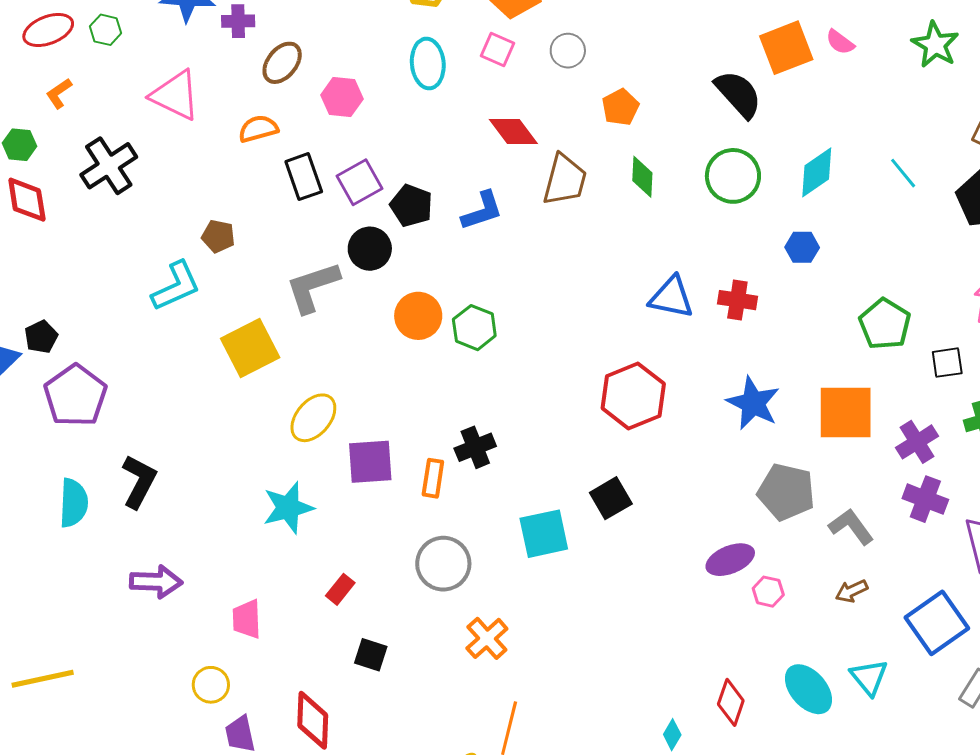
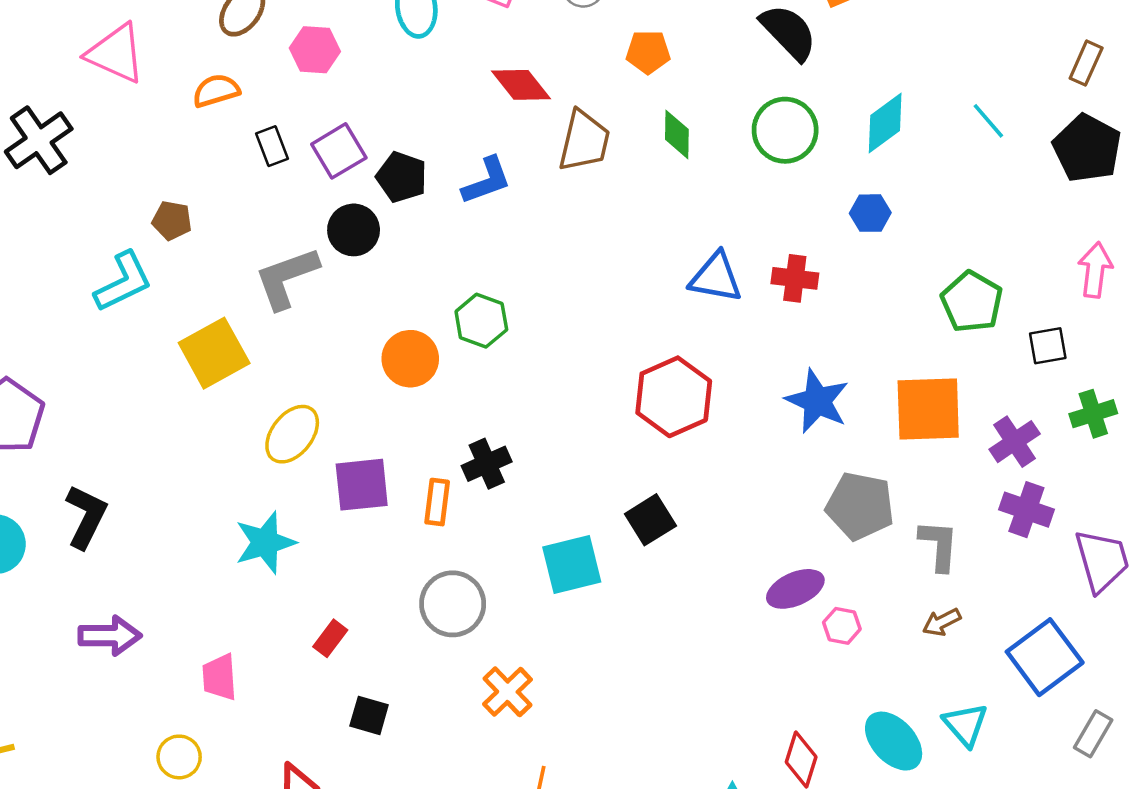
orange pentagon: (620, 107) -> (648, 52), turned 30
black rectangle: (304, 177) -> (272, 146), size x0.7
orange circle: (418, 316) -> (410, 359), moved
gray L-shape: (851, 527) -> (939, 545), turned 42

